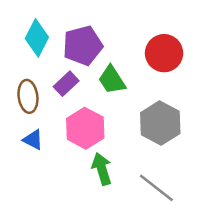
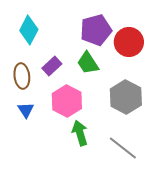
purple pentagon: (83, 46) -> (96, 30), moved
blue triangle: (33, 140) -> (26, 110), turned 30

